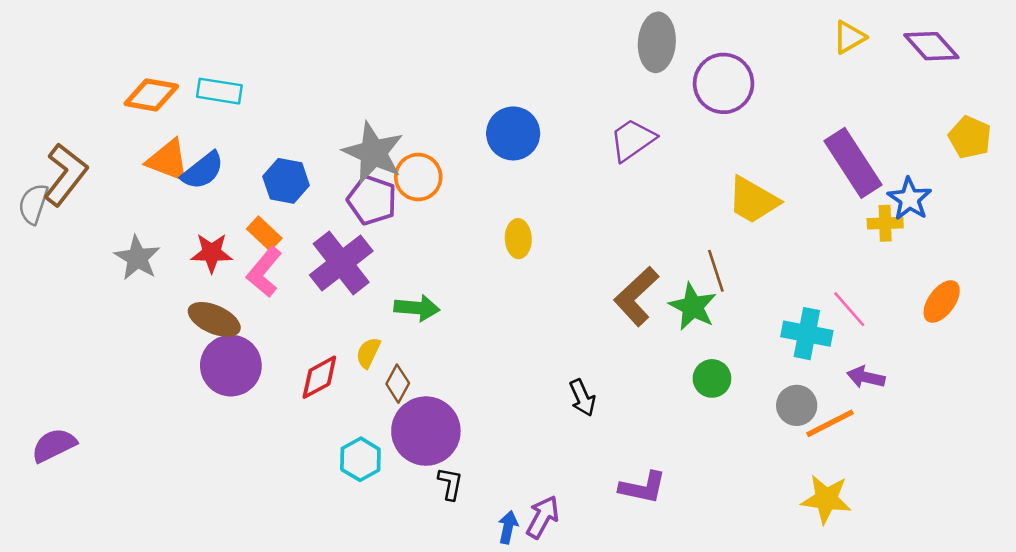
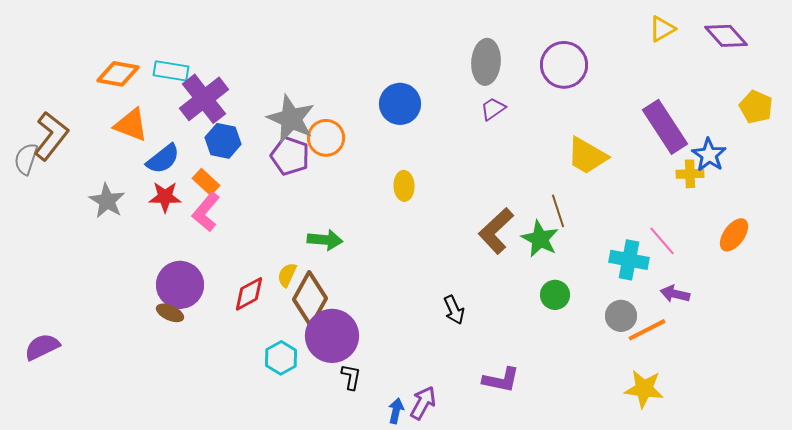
gray ellipse: (657, 42) -> (486, 62), moved
purple trapezoid: (632, 140) -> (493, 109), size x0.7
blue semicircle: (203, 171) -> (163, 159), moved
purple cross: (341, 263) -> (204, 99), moved
brown ellipse: (214, 319) -> (170, 313), moved, size x0.7
brown diamond: (398, 384) -> (310, 299), size x1.8

